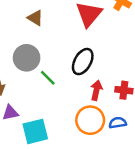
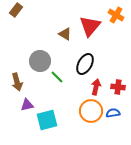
brown triangle: (35, 18) -> (65, 34), moved

